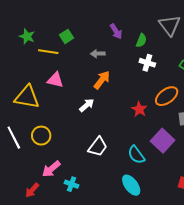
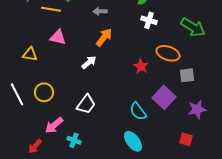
orange ellipse: (167, 96) -> (168, 53), turned 55
yellow triangle: (27, 97) -> (30, 54), size x0.6
white trapezoid: (98, 147) -> (86, 104), moved

